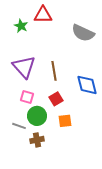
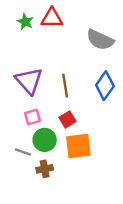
green star: (21, 26) -> (25, 22), moved
blue diamond: (87, 85) -> (105, 86), moved, turned 50
pink square: (27, 97) -> (33, 117), turned -32
orange square: (65, 121) -> (78, 146), size x1.6

